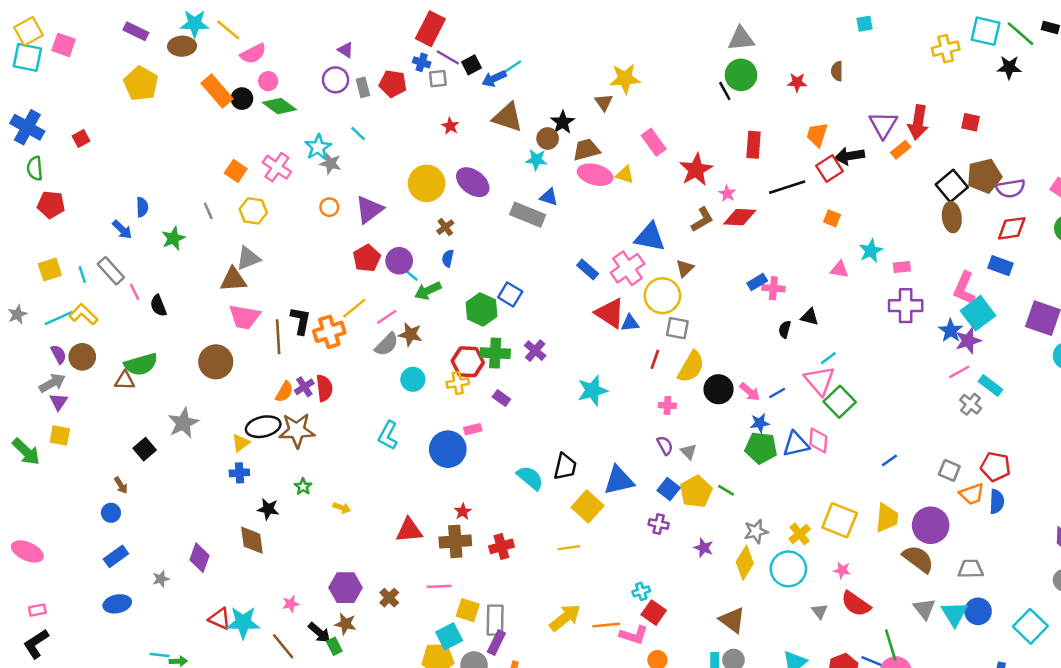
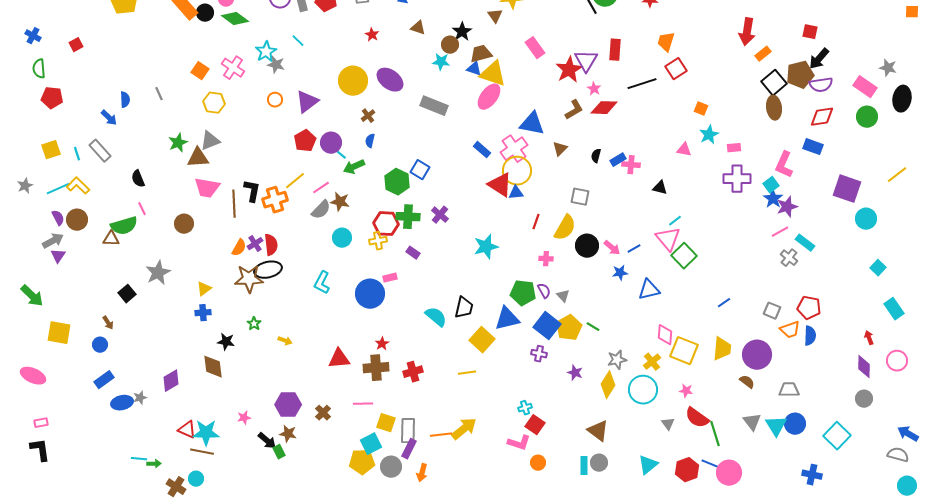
brown triangle: (508, 117) -> (418, 28), size x0.6
red square: (971, 122) -> (810, 32), moved
purple triangle: (883, 125) -> (586, 61), moved
blue cross: (27, 127) -> (33, 36), size x0.6
orange rectangle: (901, 150) -> (763, 54), moved
black arrow: (850, 156) -> (819, 59), moved, turned -40
pink ellipse: (595, 175) -> (489, 97), moved, turned -68
yellow triangle: (625, 175) -> (493, 74), moved, size x1.8
blue triangle: (549, 197) -> (474, 69), moved
gray line: (208, 211) -> (159, 94), moved
orange square: (832, 218) -> (701, 109), moved
green star: (173, 238) -> (178, 143), moved
pink line: (135, 292) -> (142, 209), moved
yellow circle: (662, 296) -> (517, 171), moved
cyan square: (978, 313) -> (771, 185), moved, size x0.6
gray square: (677, 328) -> (580, 197), moved
black semicircle: (785, 329) -> (596, 156), moved
brown circle: (216, 362) -> (184, 224), size x0.7
black ellipse: (263, 427) -> (268, 270), moved
yellow square: (60, 435) -> (59, 333), moved, size x1.4
pink diamond: (818, 440) -> (665, 335), moved
green pentagon: (761, 448) -> (523, 293), moved
blue square: (669, 489) -> (547, 326), size x1.5
purple diamond: (200, 558) -> (171, 381), turned 40
brown semicircle: (918, 559) -> (747, 382), size x0.6
blue ellipse: (117, 604) -> (122, 403), moved
orange line: (606, 625) -> (441, 435), moved
black L-shape: (36, 644) -> (40, 450), turned 115
green line: (891, 645) -> (715, 434), moved
brown line: (283, 646) -> (202, 452), moved, turned -40

